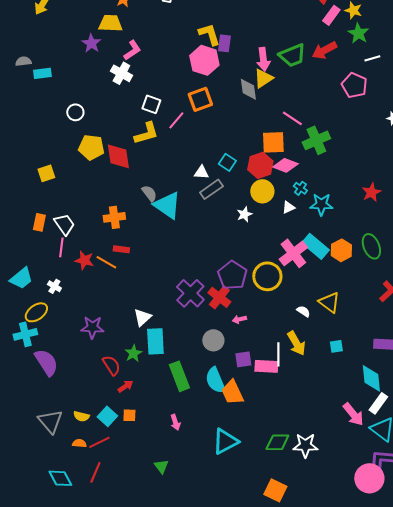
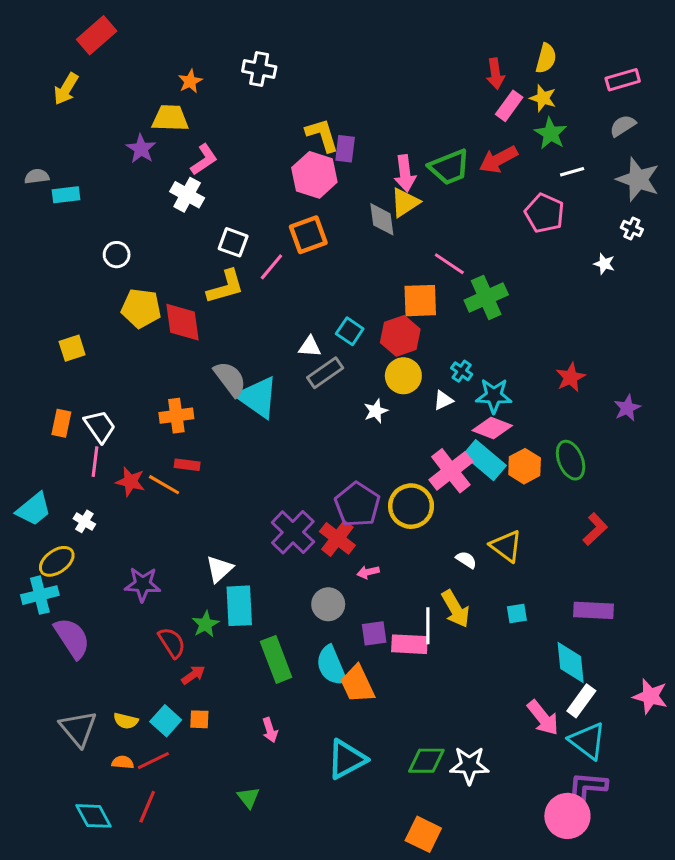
pink diamond: (285, 165) -> (492, 428), moved
gray semicircle: (149, 193) -> (230, 379), size x1.4

